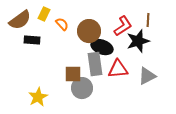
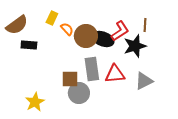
yellow rectangle: (44, 14) -> (52, 18), moved
orange semicircle: (62, 24) -> (67, 29), moved
black ellipse: (102, 47) -> (103, 39), moved

